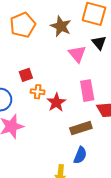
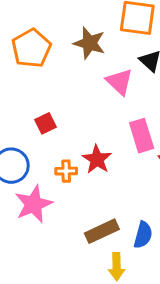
orange cross: (38, 92) -> (66, 171), moved
brown rectangle: (81, 128) -> (102, 231), moved

